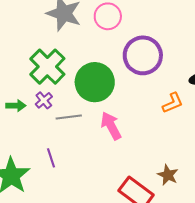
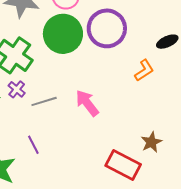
green circle: (95, 82) -> (63, 34), moved
brown star: (168, 175) -> (151, 142), turned 30

